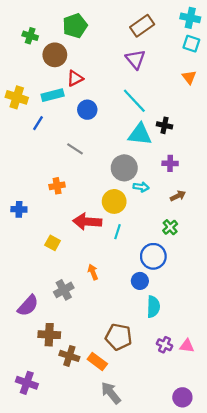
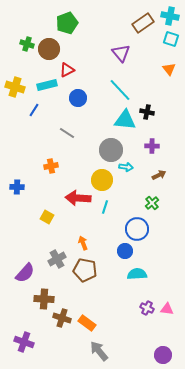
brown rectangle: (142, 26) -> (143, 23), moved
green cross: (30, 36) -> (27, 44), moved
cyan semicircle: (153, 307) -> (137, 274), turned -96
brown pentagon: (119, 337) -> (85, 270), moved

